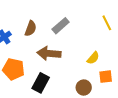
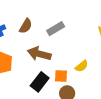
orange square: (106, 77) -> (61, 76), moved
black rectangle: (41, 83) -> (40, 82), moved

